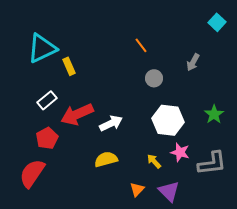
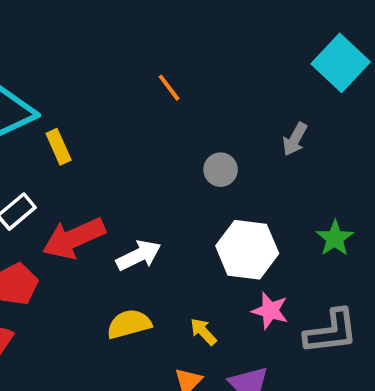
cyan square: (217, 22) -> (341, 63), size x1.6
orange line: (141, 45) -> (169, 88), moved
yellow arrow: (154, 161) -> (203, 332), moved

